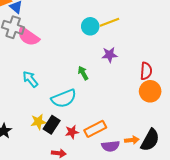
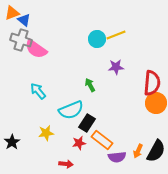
red semicircle: (146, 71) -> (152, 83), size x1.4
black rectangle: (52, 125) -> (87, 123), moved
orange rectangle: (95, 129) -> (102, 140), turned 65
orange arrow: (132, 140) -> (138, 151), turned 120

